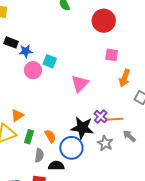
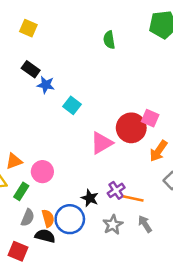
red circle: (104, 21) -> (131, 128), moved
pink circle: (33, 70) -> (42, 172), moved
black star: (82, 128) -> (90, 198), size x0.6
orange semicircle: (50, 136) -> (48, 218), moved

